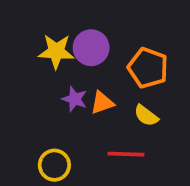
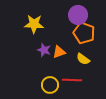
purple circle: (91, 48) -> (78, 15), moved
yellow circle: (54, 165) -> (50, 85), moved

